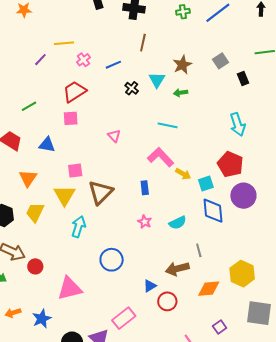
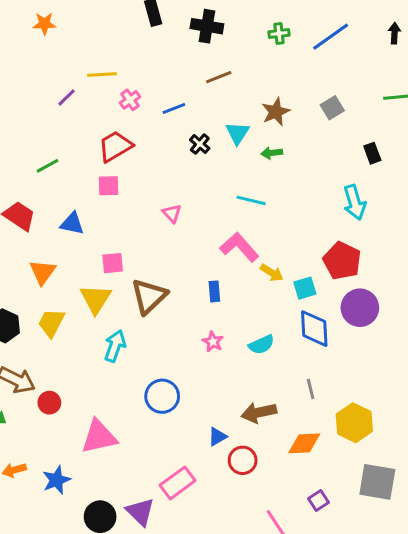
brown line: (143, 43) -> (219, 77), turned 54
black rectangle: (243, 79) -> (372, 153), moved
gray line: (199, 250) -> (311, 389), moved

